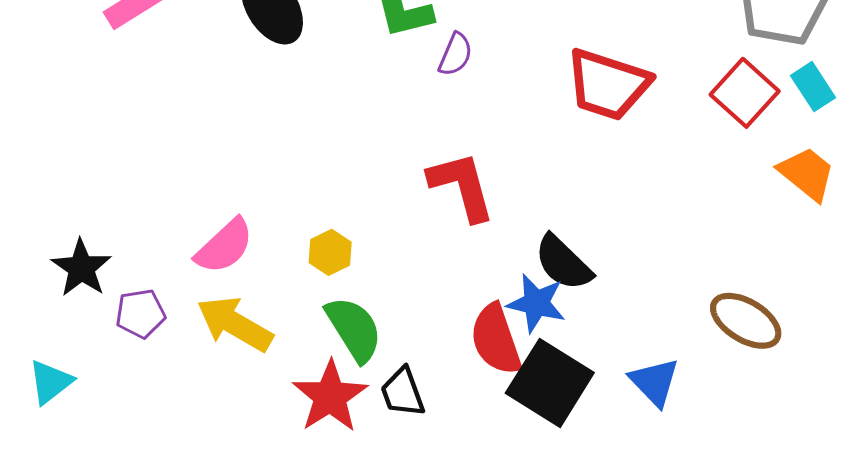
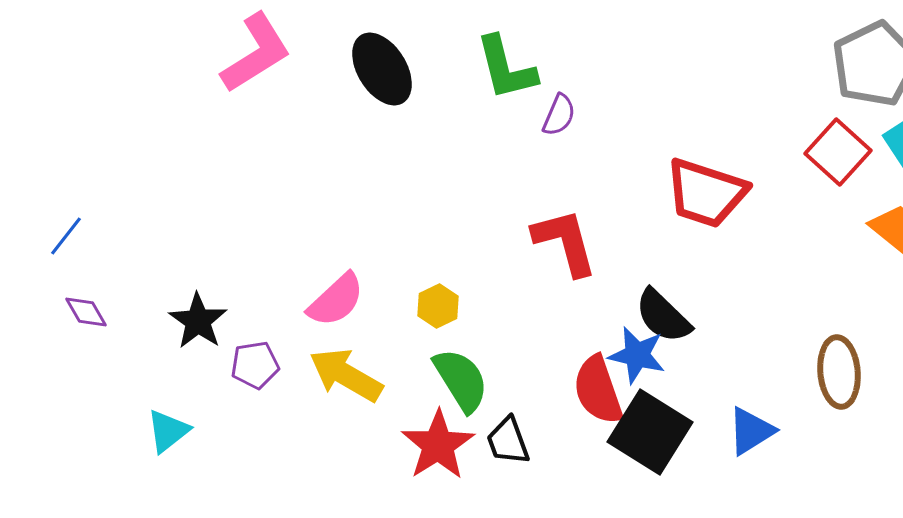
red trapezoid: (608, 85) -> (706, 193), moved
brown ellipse: (746, 321) -> (839, 372), turned 54
blue triangle: (654, 382) -> (751, 431), turned 42

